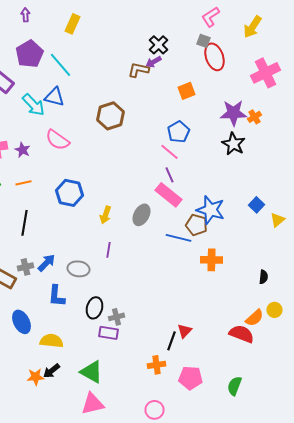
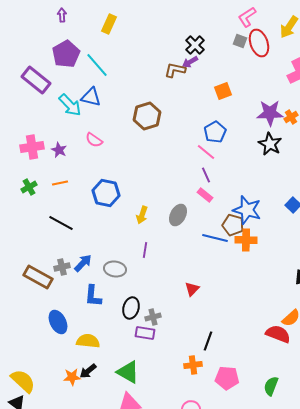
red ellipse: (214, 57) -> (259, 43), moved
pink semicircle: (58, 140) -> (94, 140), size x0.7
pink rectangle: (168, 195) -> (205, 195), size x0.6
black line: (24, 223) -> (61, 223), turned -70
orange cross: (212, 260) -> (246, 240), moved
red triangle: (184, 331) -> (192, 289), moved

